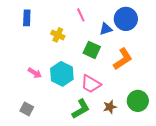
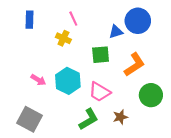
pink line: (81, 15) -> (73, 19), moved
green square: (92, 50) -> (101, 55), turned -30
green circle: (138, 101) -> (151, 95), moved
gray square: (27, 109) -> (30, 119), size x1.6

